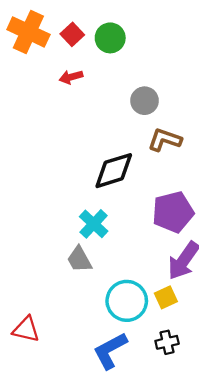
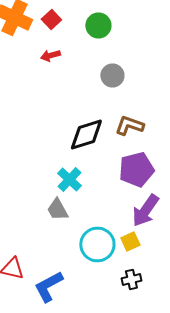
green circle: (110, 38) -> (98, 26), moved
brown L-shape: (165, 140) -> (129, 126), moved
blue L-shape: (110, 351) -> (48, 286), moved

